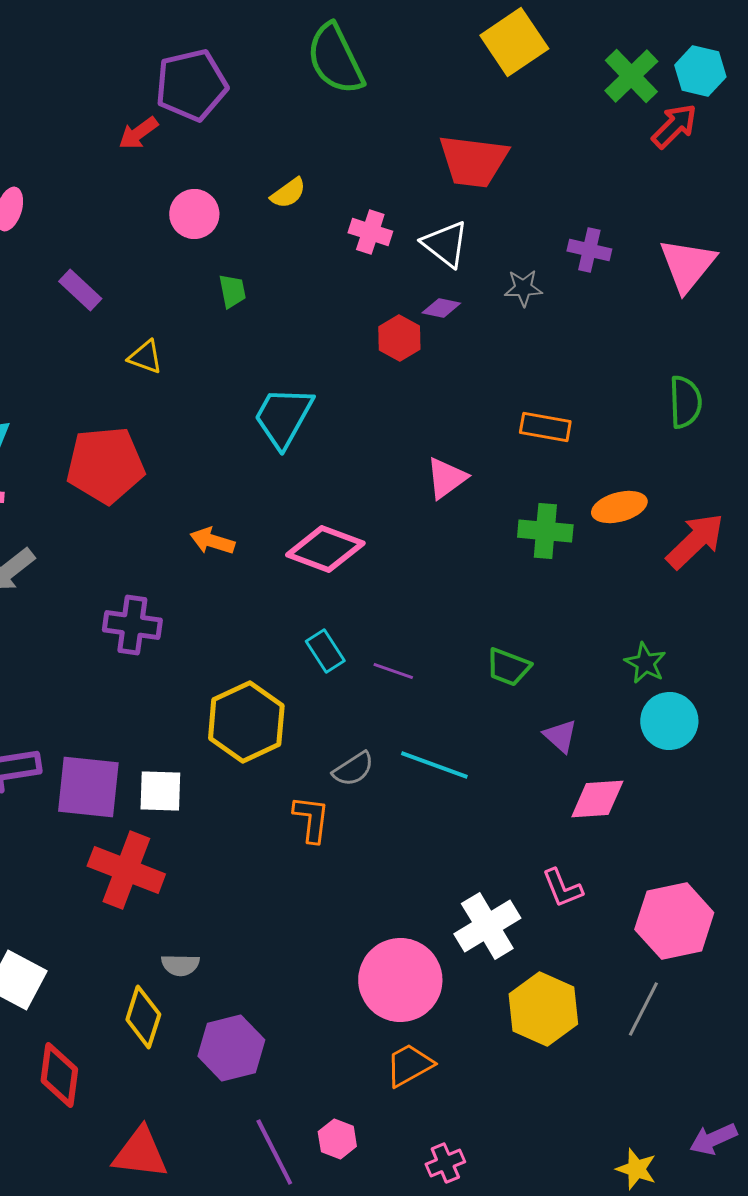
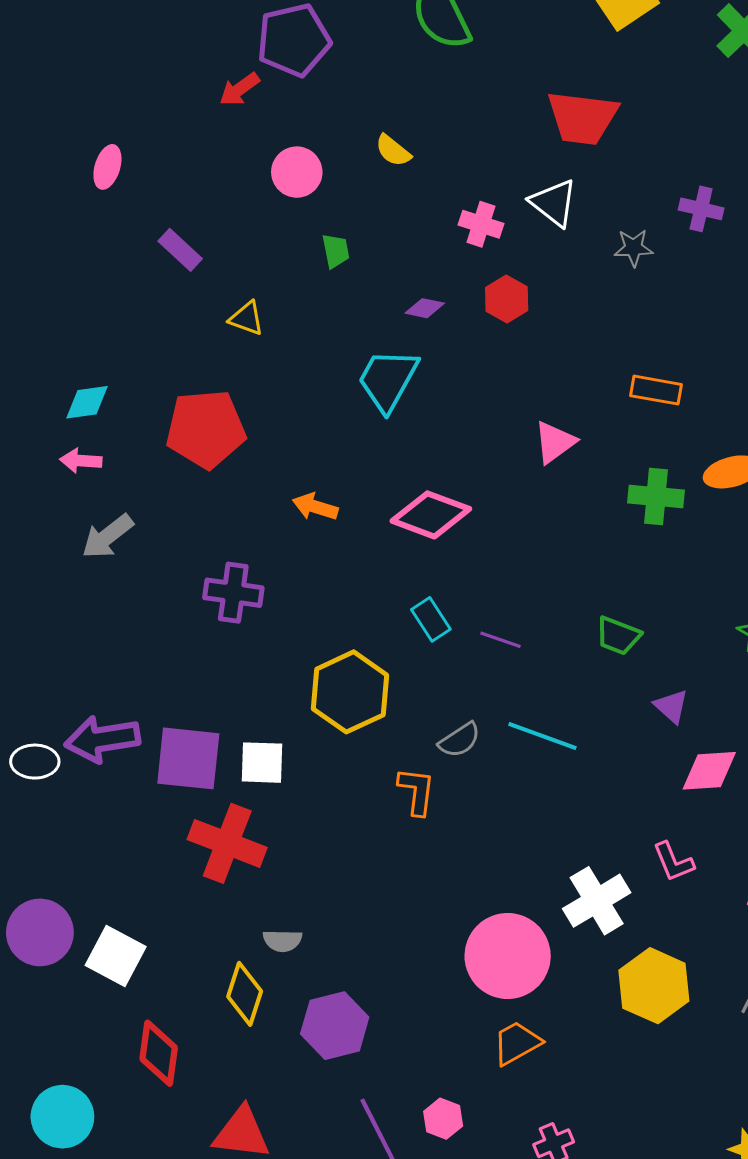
yellow semicircle: (288, 193) -> (393, 151), turned 75
pink cross: (370, 232) -> (481, 224), moved
purple diamond: (441, 308) -> (425, 308), moved

